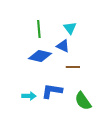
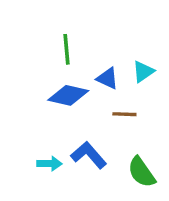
cyan triangle: (70, 28) -> (143, 72), moved, turned 32
blue L-shape: (52, 91) -> (89, 155), turned 40

